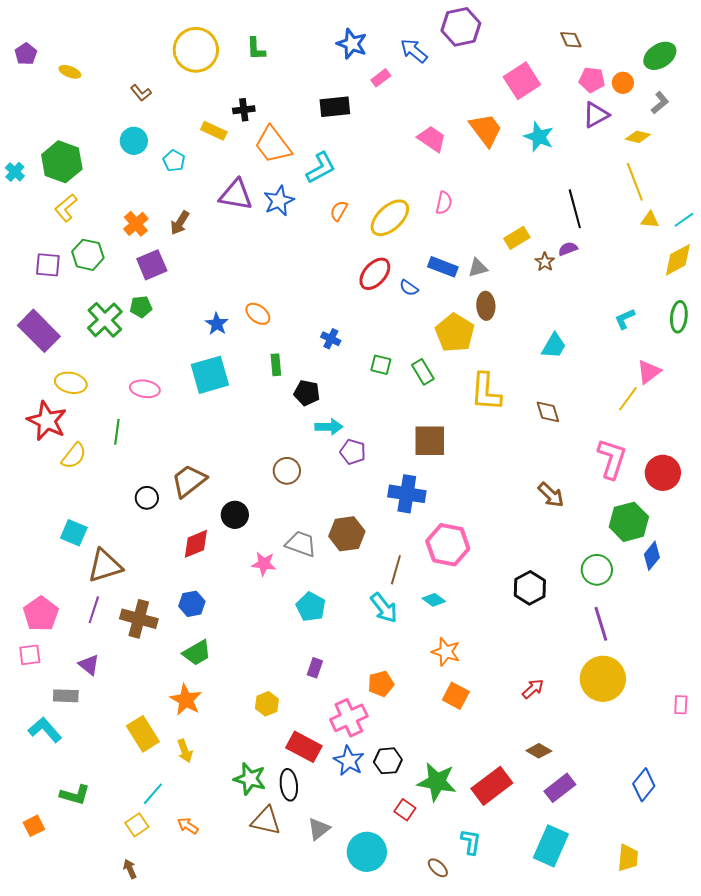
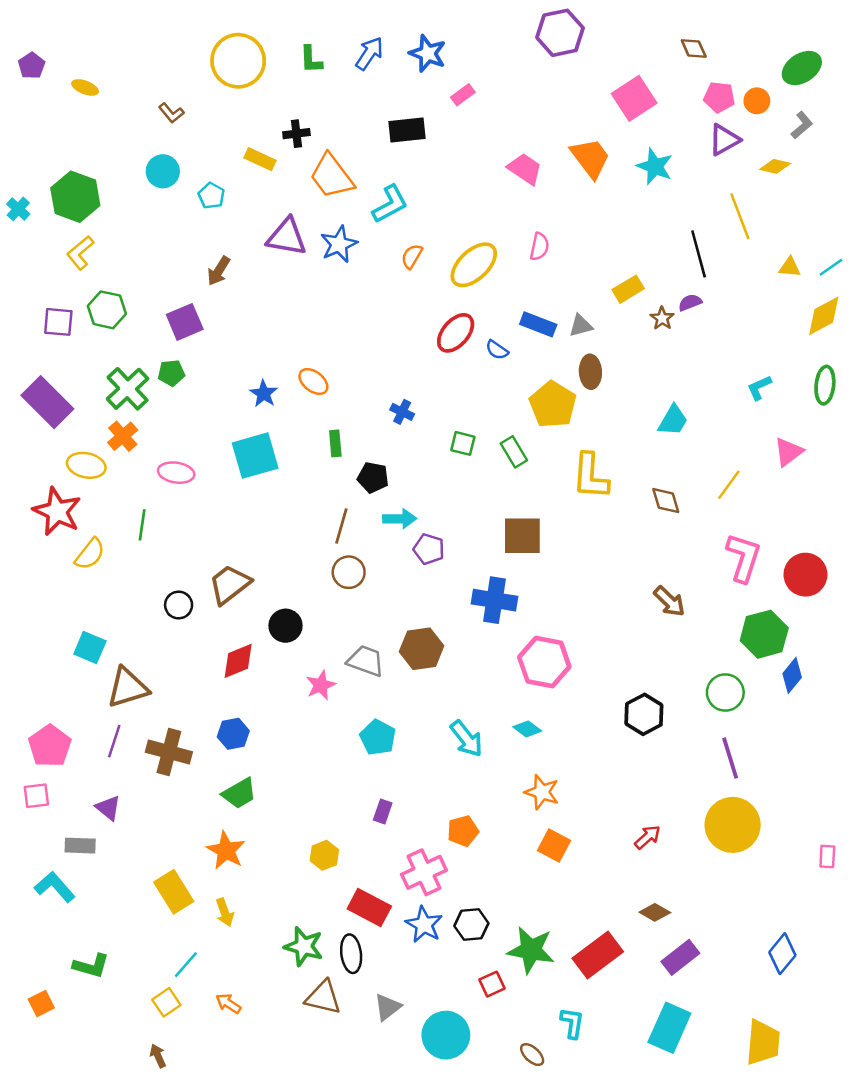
blue arrow: (414, 51) -> (369, 53), moved, turned 84
yellow line: (635, 182) -> (740, 216), moved
orange cross: (136, 224) -> (123, 436), moved
yellow line: (628, 399) -> (729, 485), moved
pink star: (264, 564) -> (321, 685), turned -30
brown line: (396, 570) -> (341, 526), moved
red square: (405, 810) -> (492, 984), turned 30
yellow trapezoid: (628, 858) -> (763, 1042), size x1.4

